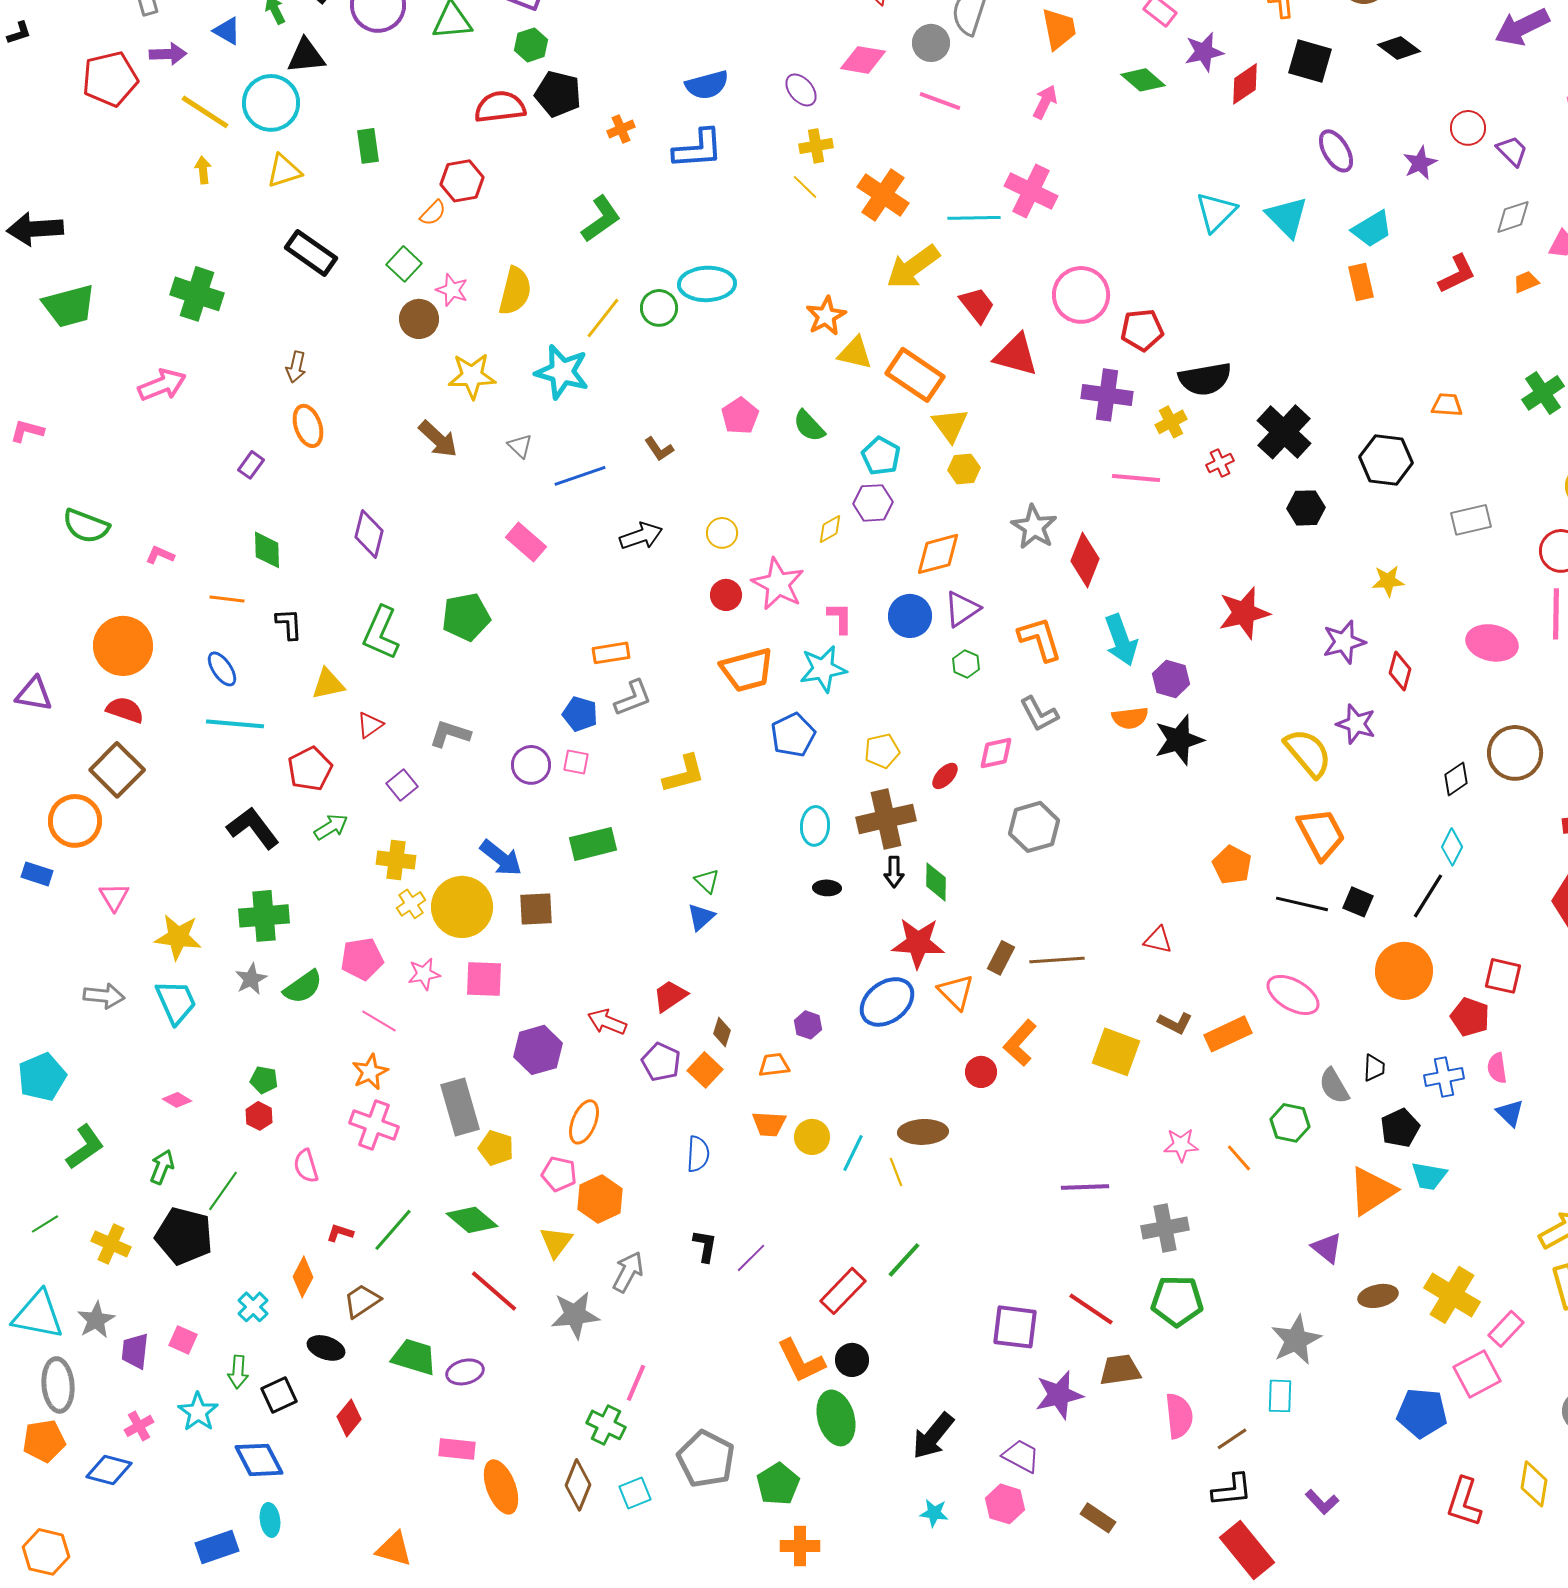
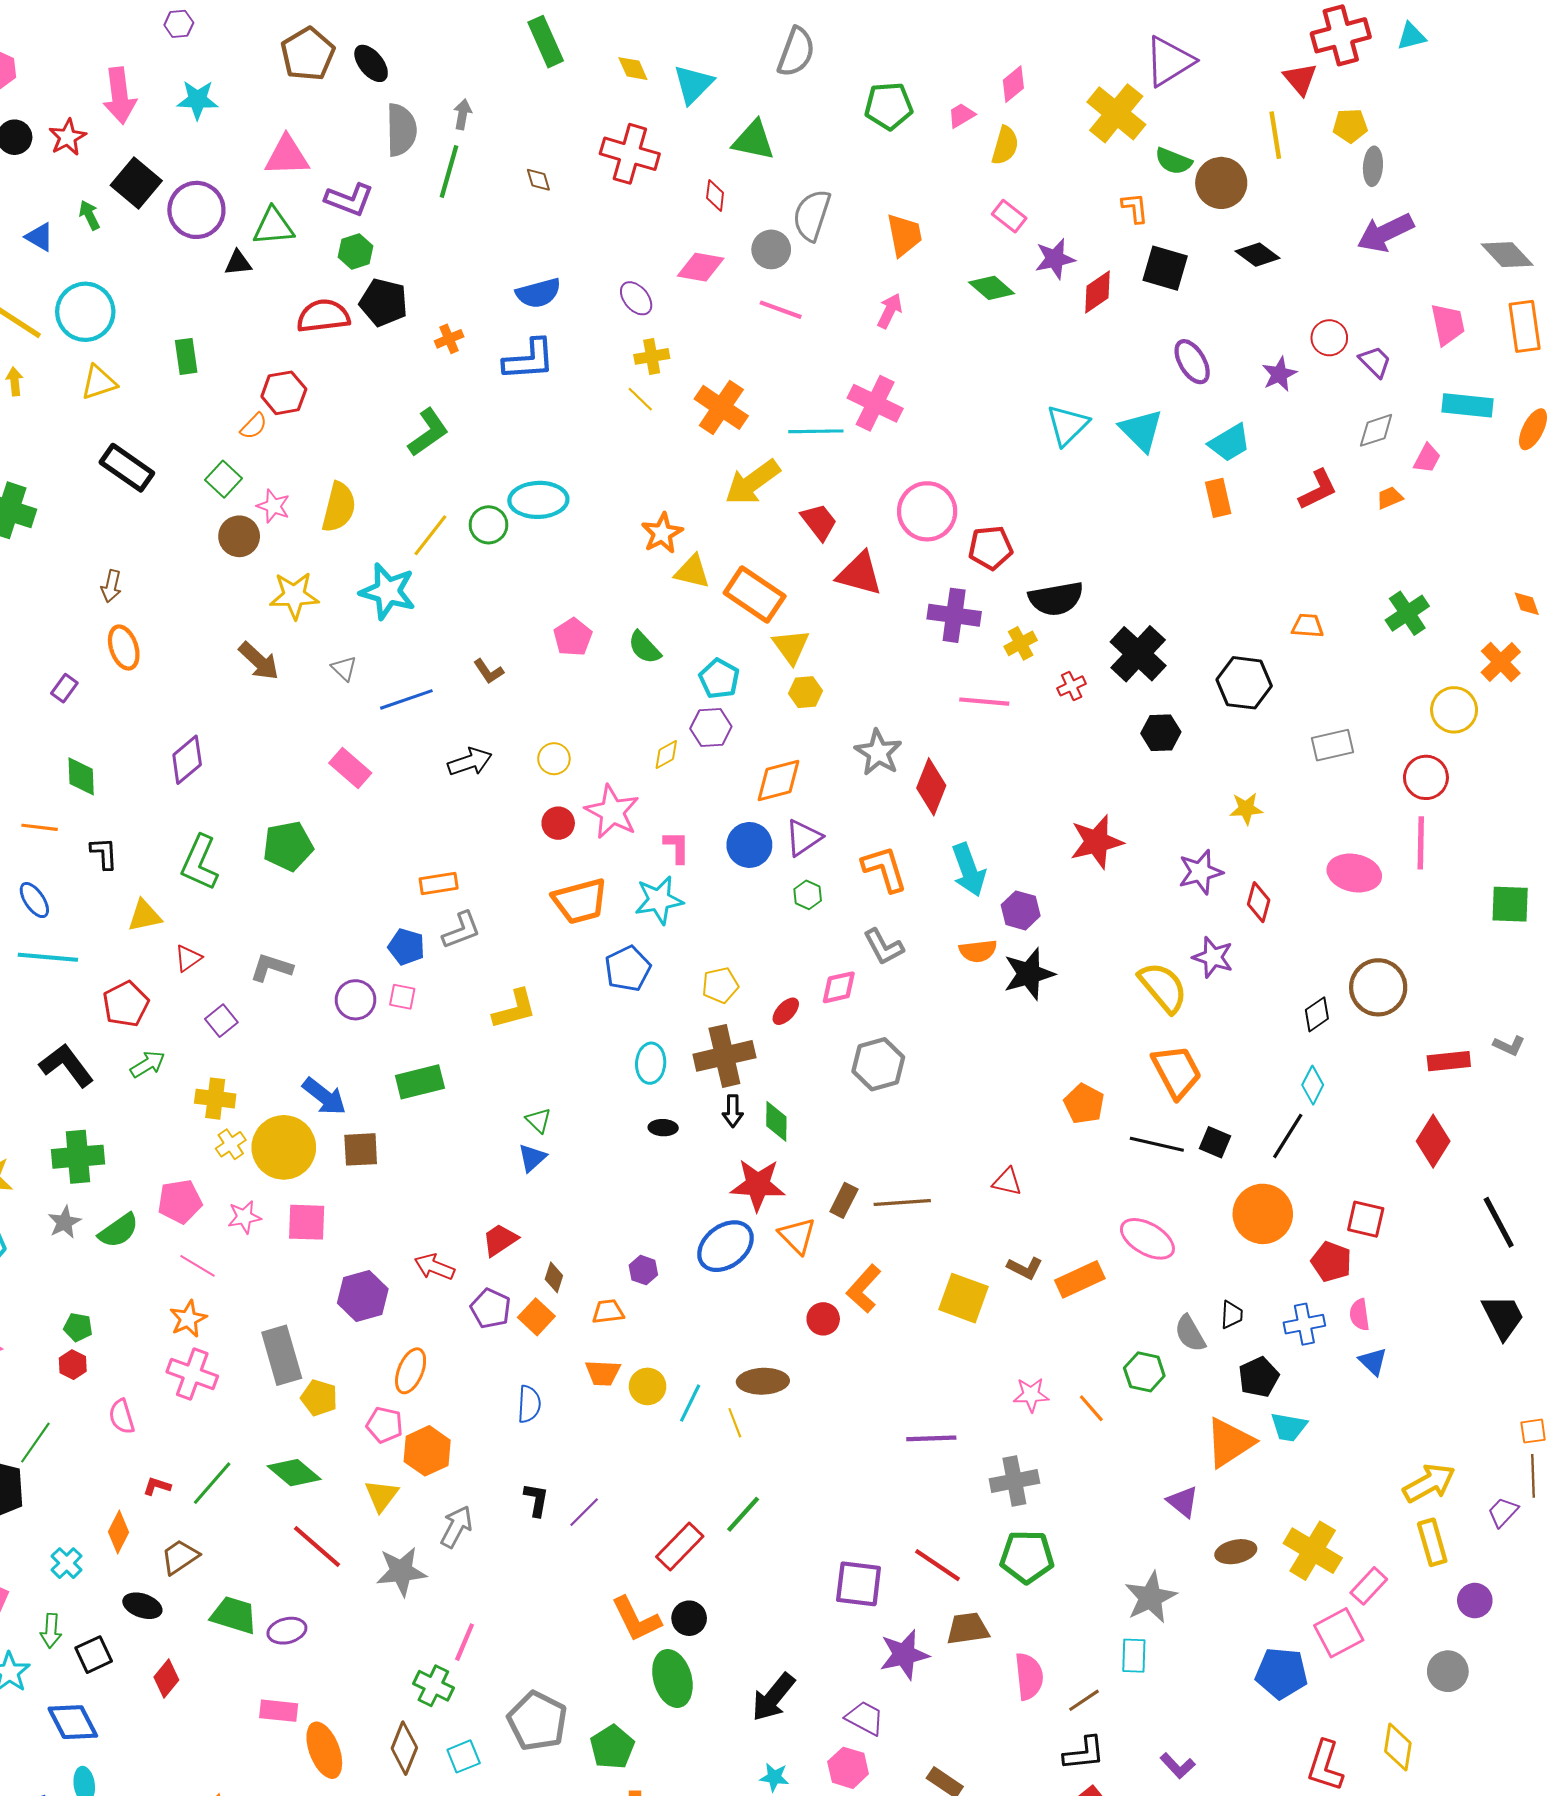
black triangle: (306, 56) -> (238, 263), moved, size x0.7
purple diamond: (369, 534) -> (187, 760), turned 36

